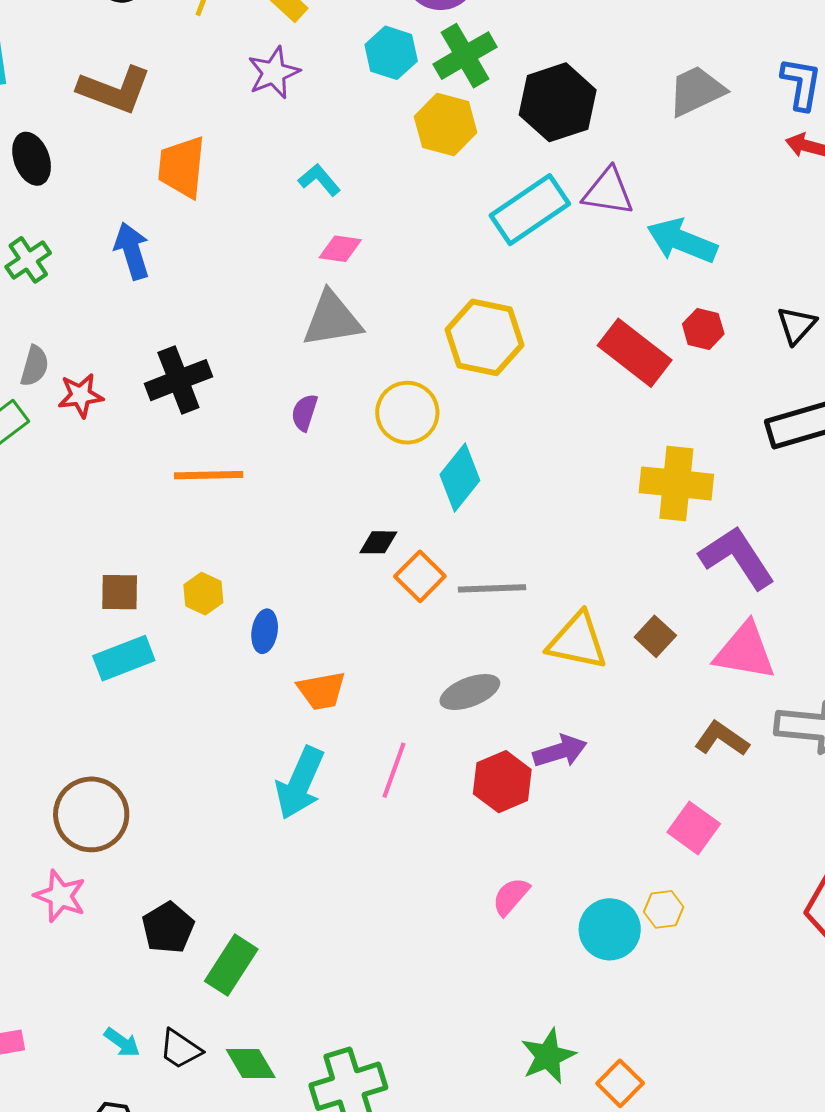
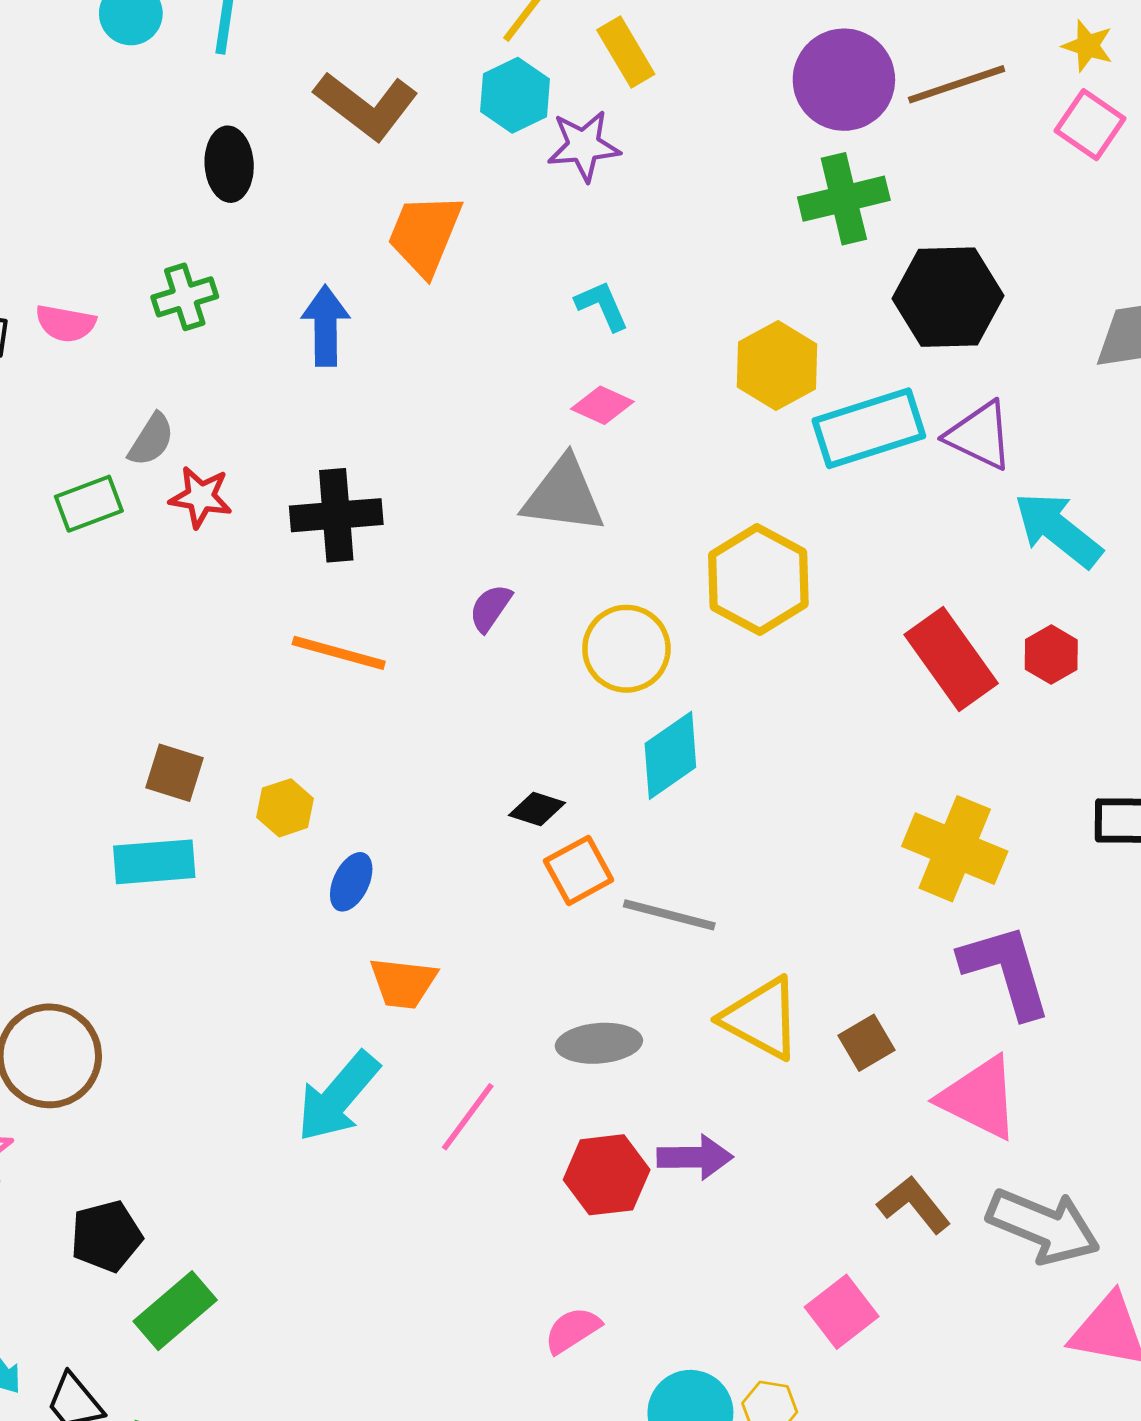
cyan hexagon: (391, 53) -> (515, 95), moved
yellow hexagon: (446, 125) -> (777, 365), moved

